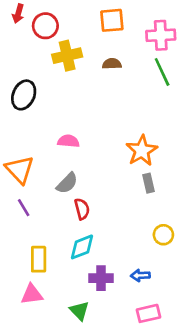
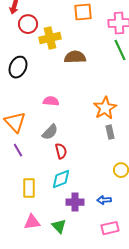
red circle: (45, 26) -> (28, 24), moved
brown semicircle: (112, 64) -> (75, 57), moved, size x1.5
pink triangle: (32, 294) -> (32, 222), moved

